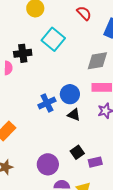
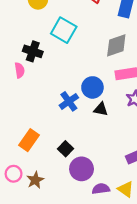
black cross: (23, 53) -> (33, 51), turned 36
black square: (77, 152) -> (65, 149), moved

